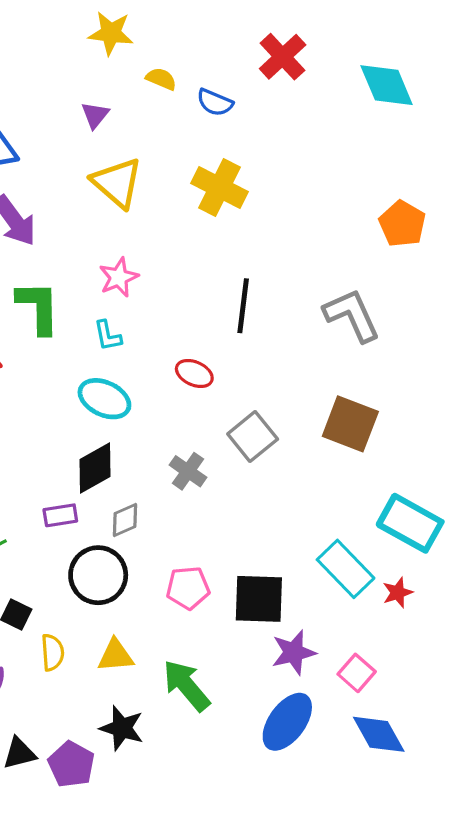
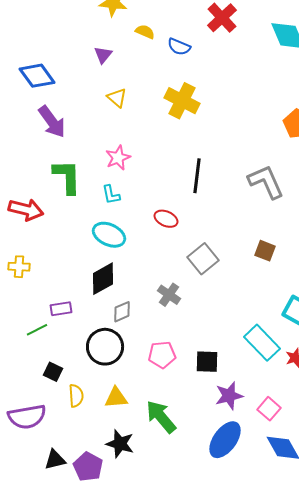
yellow triangle: (117, 183) -> (117, 98), size x0.6
brown square: (350, 424) -> (265, 251), size x0.6
gray cross: (188, 471) -> (169, 295), moved
purple rectangle: (60, 515) -> (61, 309), moved
black square: (259, 599) -> (207, 362), size x0.7

